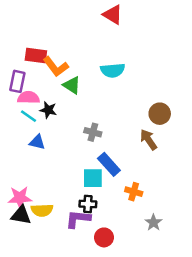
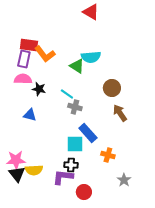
purple rectangle: (17, 81) -> (24, 59), moved
green triangle: (72, 85) -> (77, 66), moved
brown circle: (160, 114) -> (112, 88), moved
cyan line: (28, 116) -> (67, 94), moved
black triangle: (21, 215) -> (17, 174), turned 42

